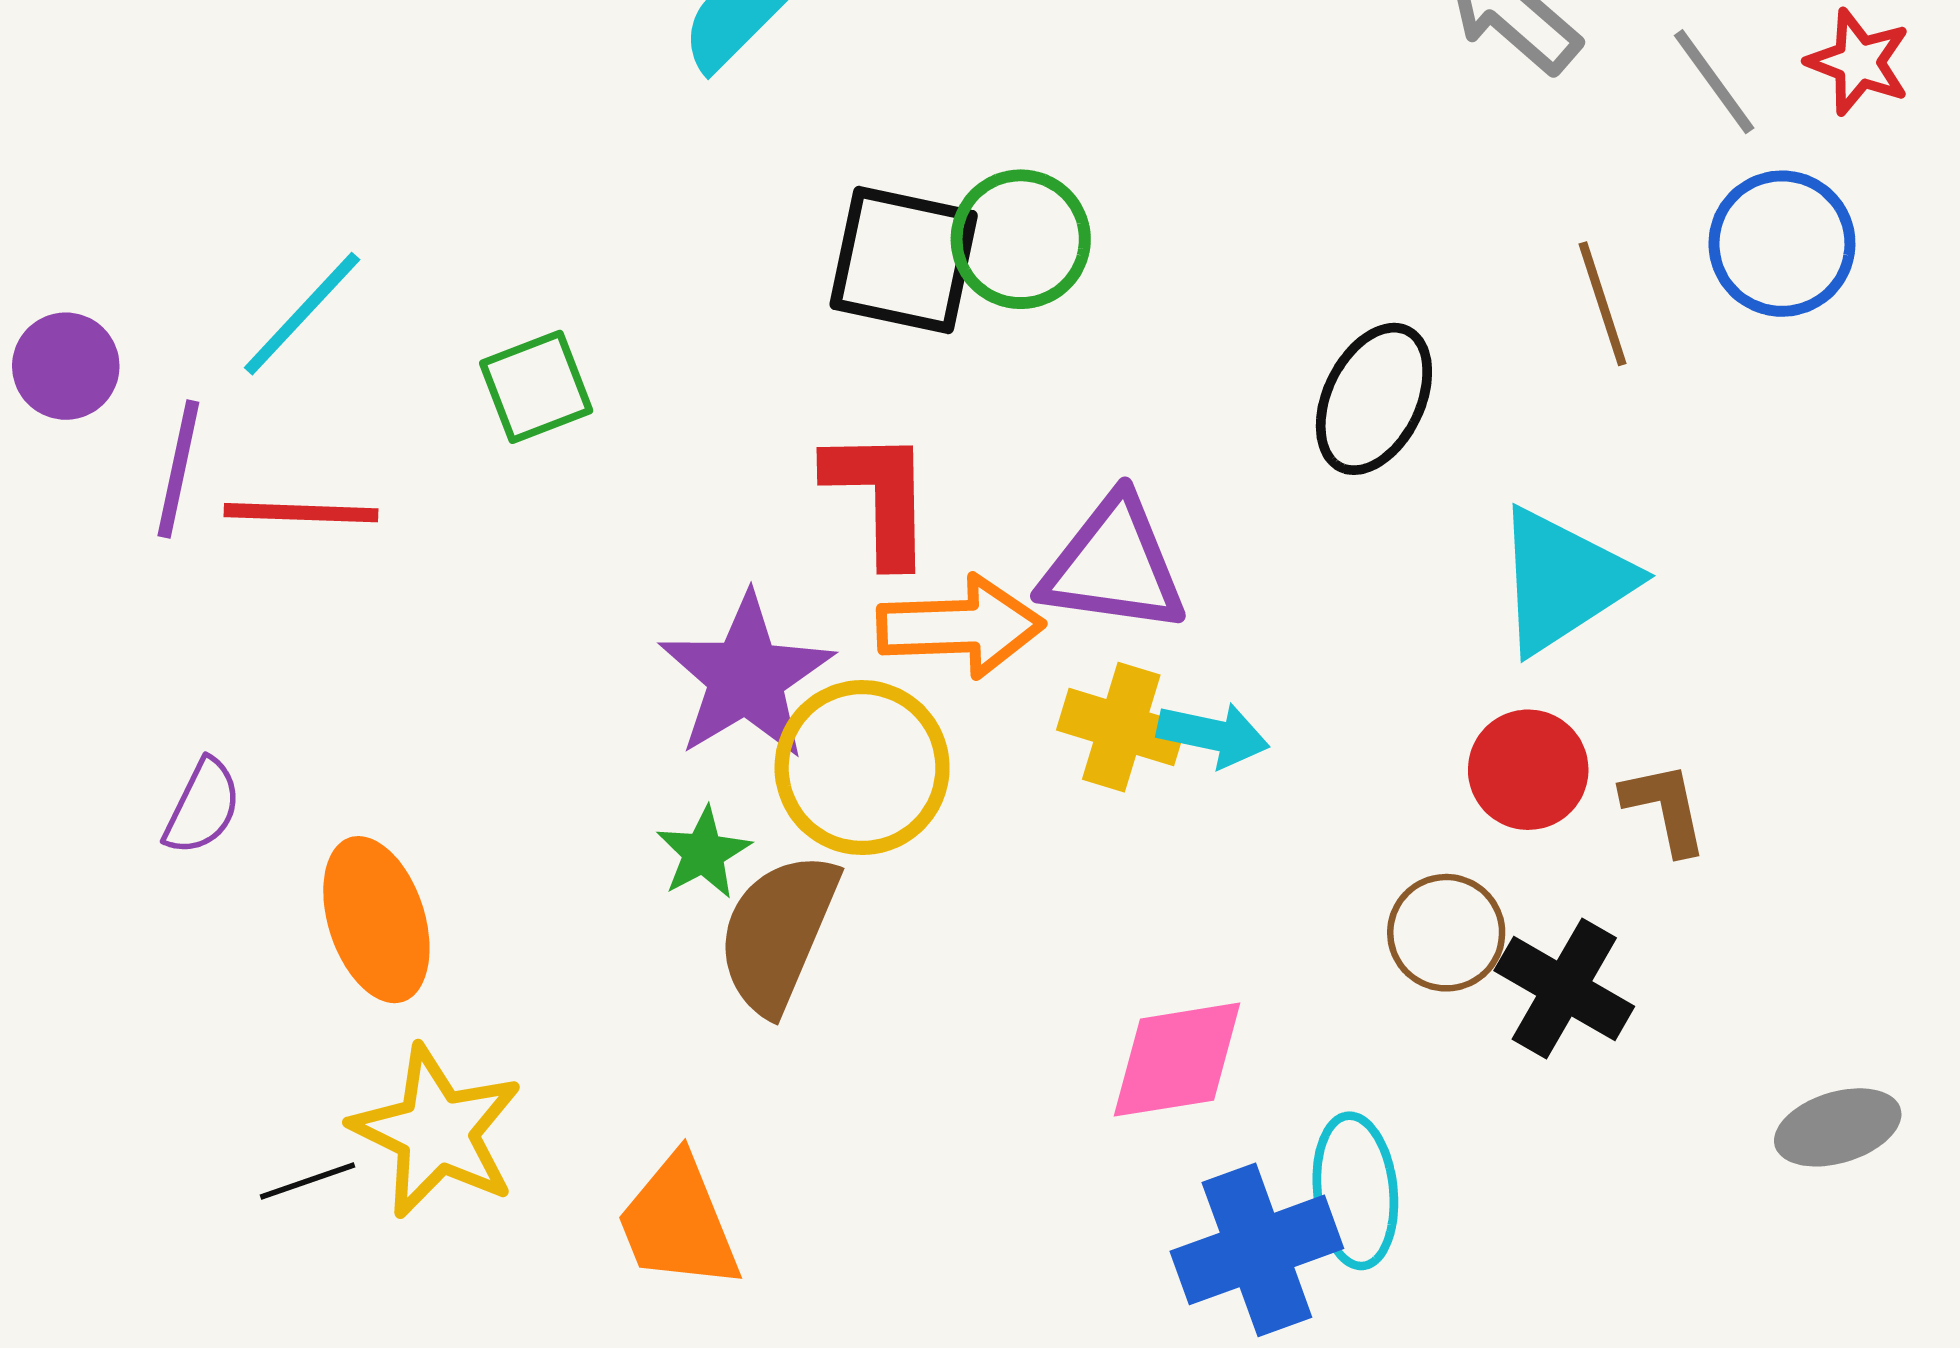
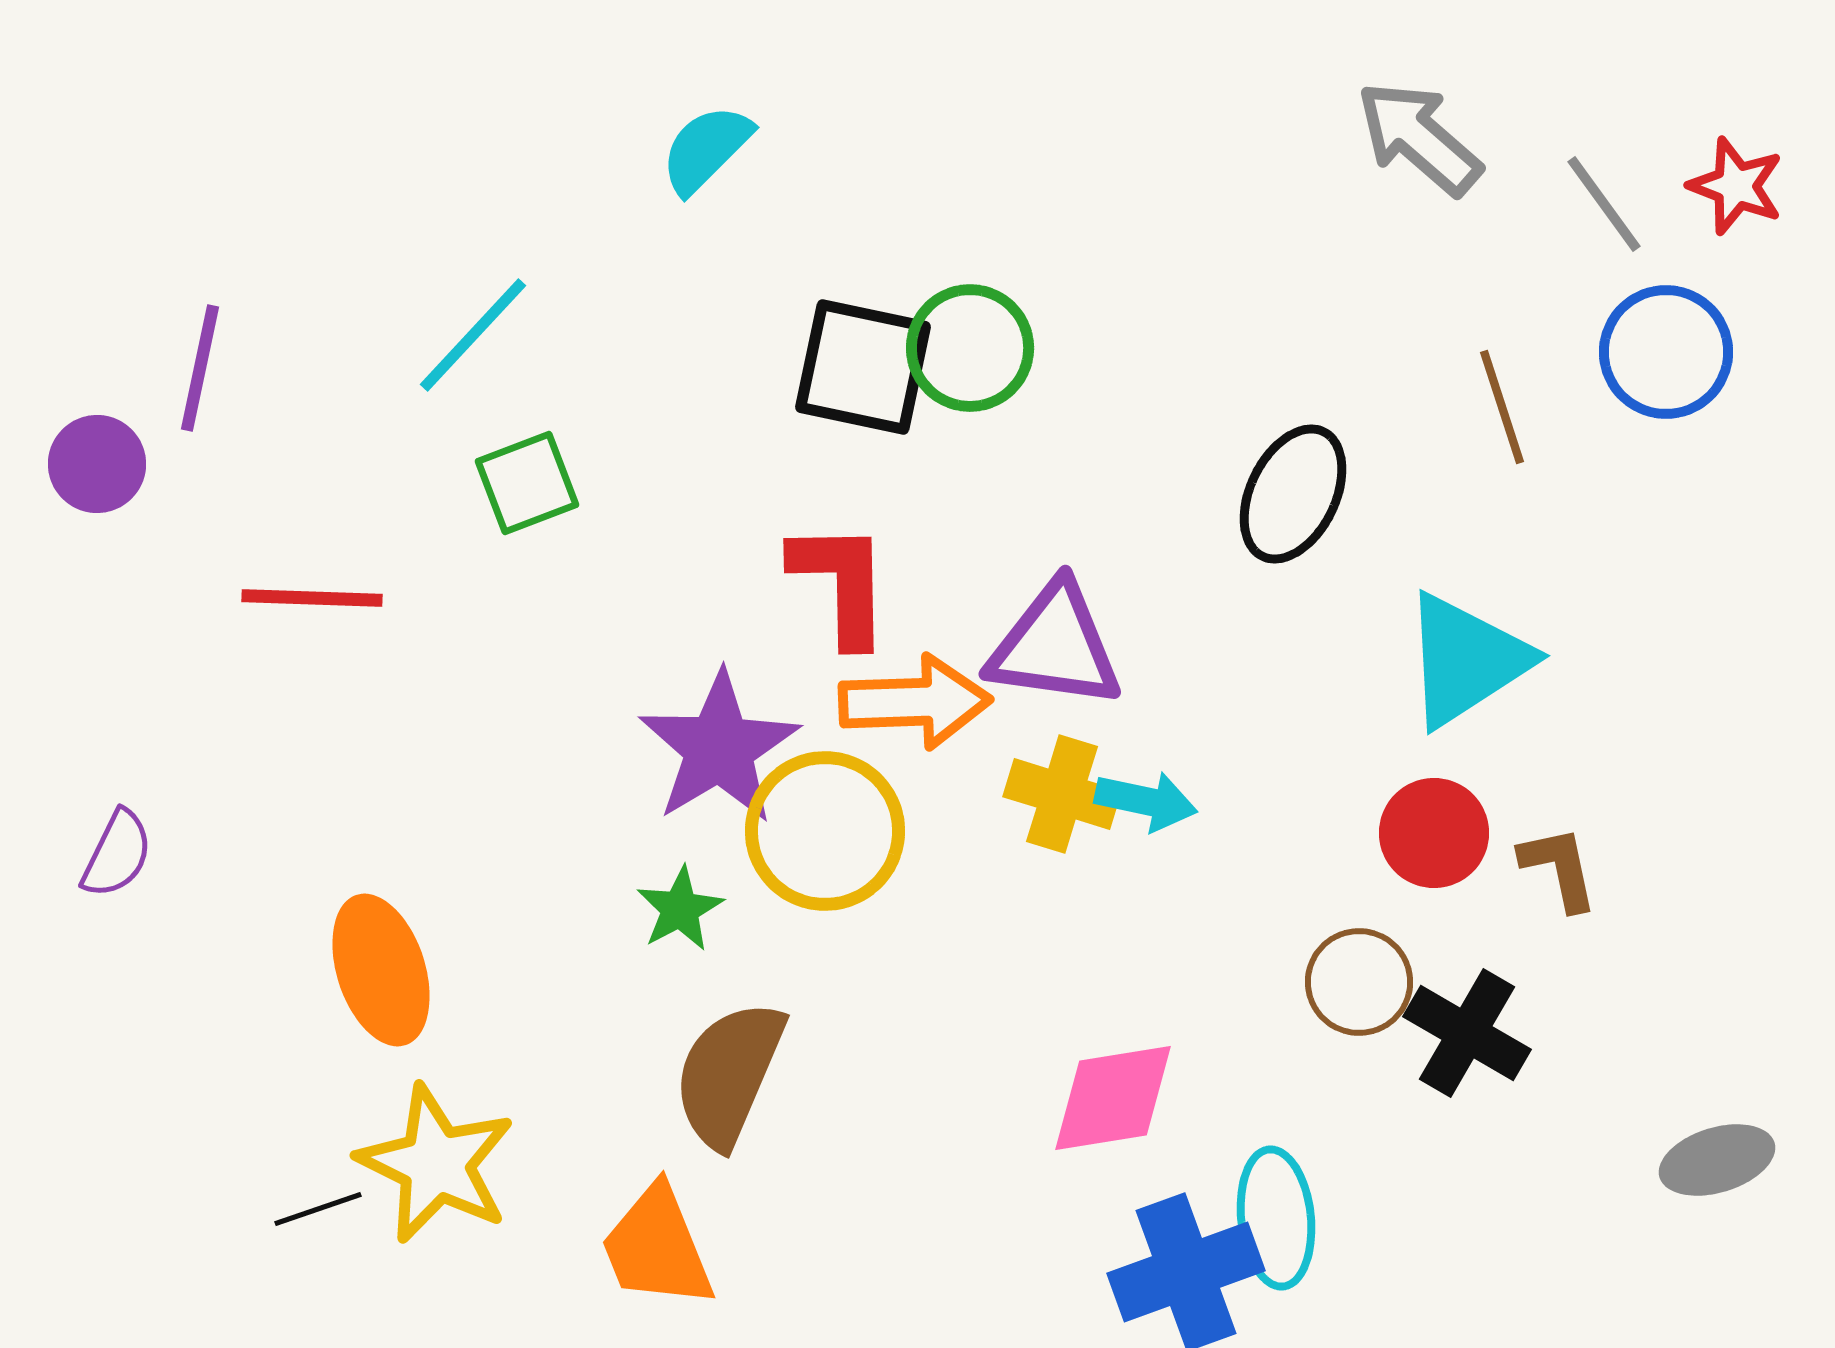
cyan line: (302, 314) -> (473, 335), moved
purple line: (178, 469) -> (200, 368), moved
purple semicircle: (203, 807) -> (117, 854), moved
brown semicircle: (778, 933) -> (729, 1074), moved

